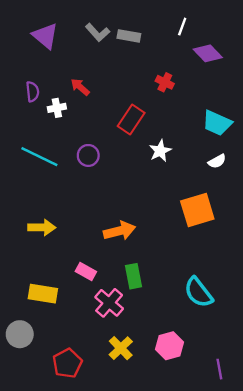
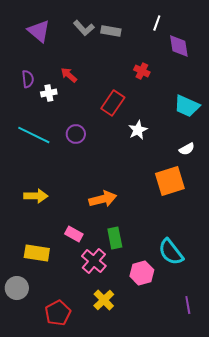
purple diamond: (208, 53) -> (179, 46), turned 35
white semicircle: (217, 161) -> (187, 149), moved
pink hexagon: (169, 346) -> (142, 273), moved
purple line: (219, 369) -> (188, 305), moved

